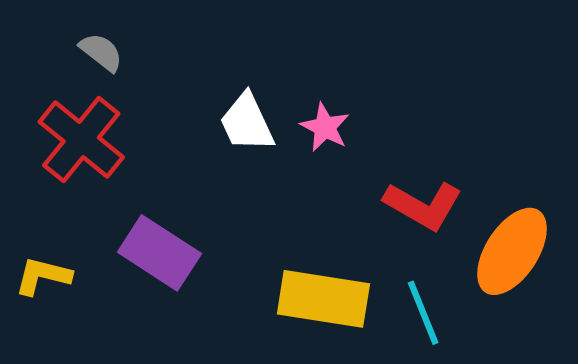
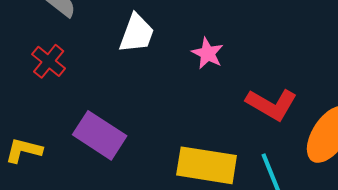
white trapezoid: (247, 123) -> (137, 33), moved, turned -135
red cross: (81, 139) -> (49, 61), size x0.6

